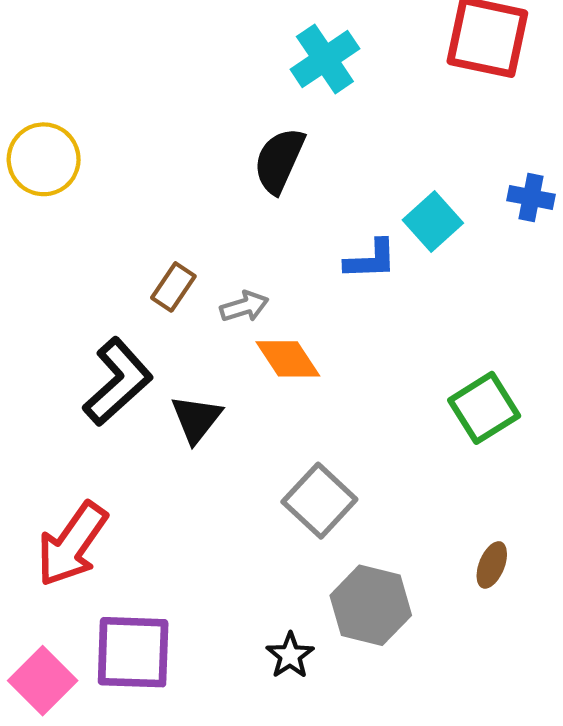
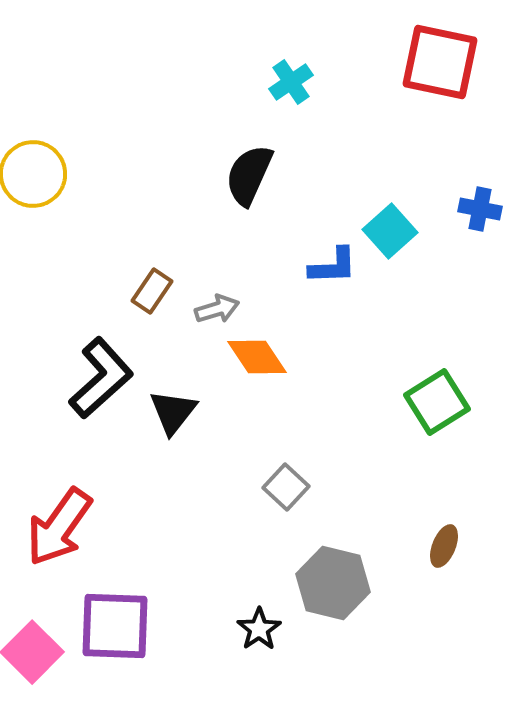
cyan cross: (325, 59) -> (291, 82), size x0.7
gray square: (319, 501) -> (286, 487), size x0.7

